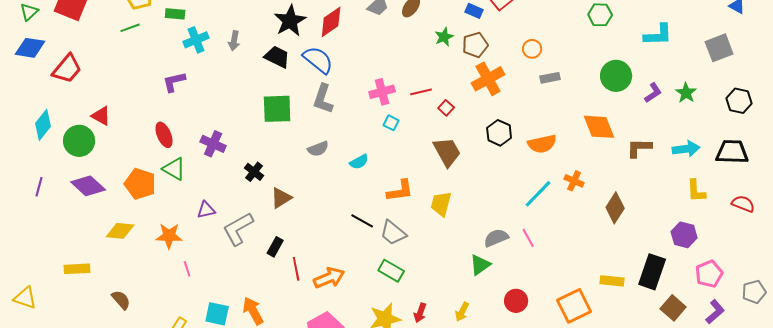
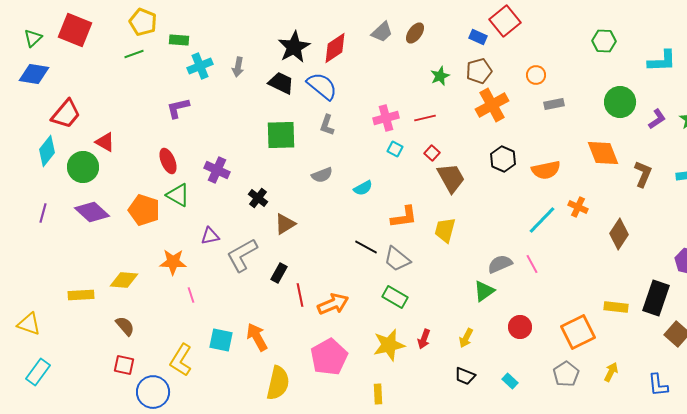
green star: (444, 37) -> (440, 76), moved
red trapezoid: (67, 69) -> (66, 114), moved
gray L-shape: (323, 99) -> (327, 125), size x0.7
red square: (446, 108) -> (432, 153), moved
brown L-shape: (639, 148) -> (643, 174), turned 112
yellow diamond: (120, 231) -> (124, 280), moved

